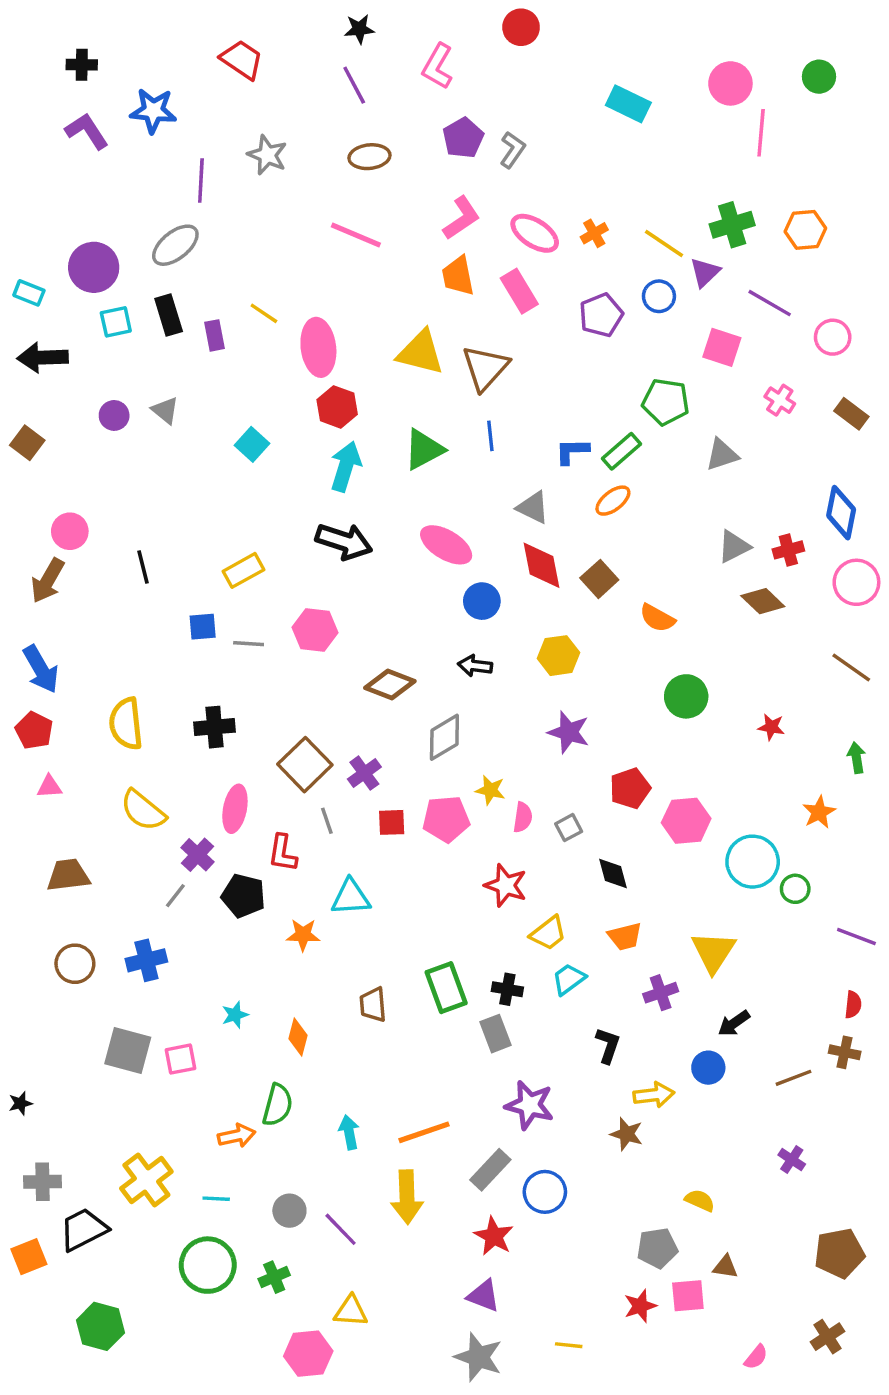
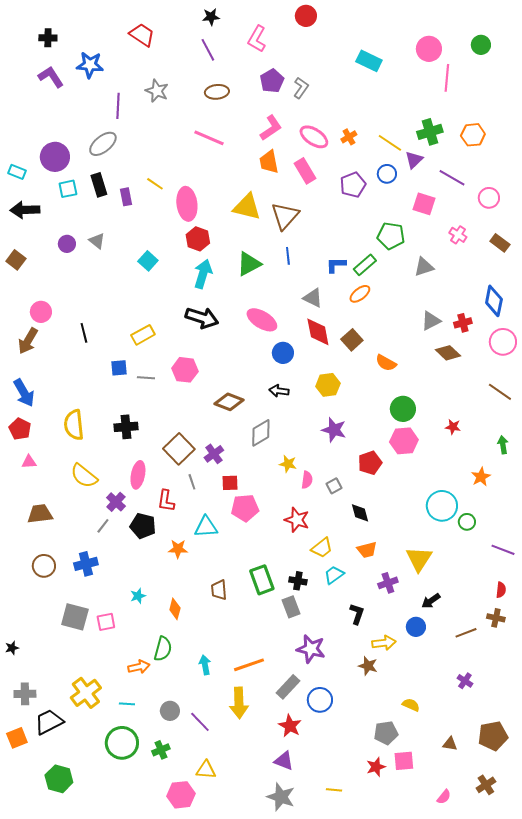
pink pentagon: (446, 819) -> (245, 508), moved
pink hexagon: (686, 821) -> (404, 441), moved
brown triangle: (725, 1267) -> (450, 744), moved

